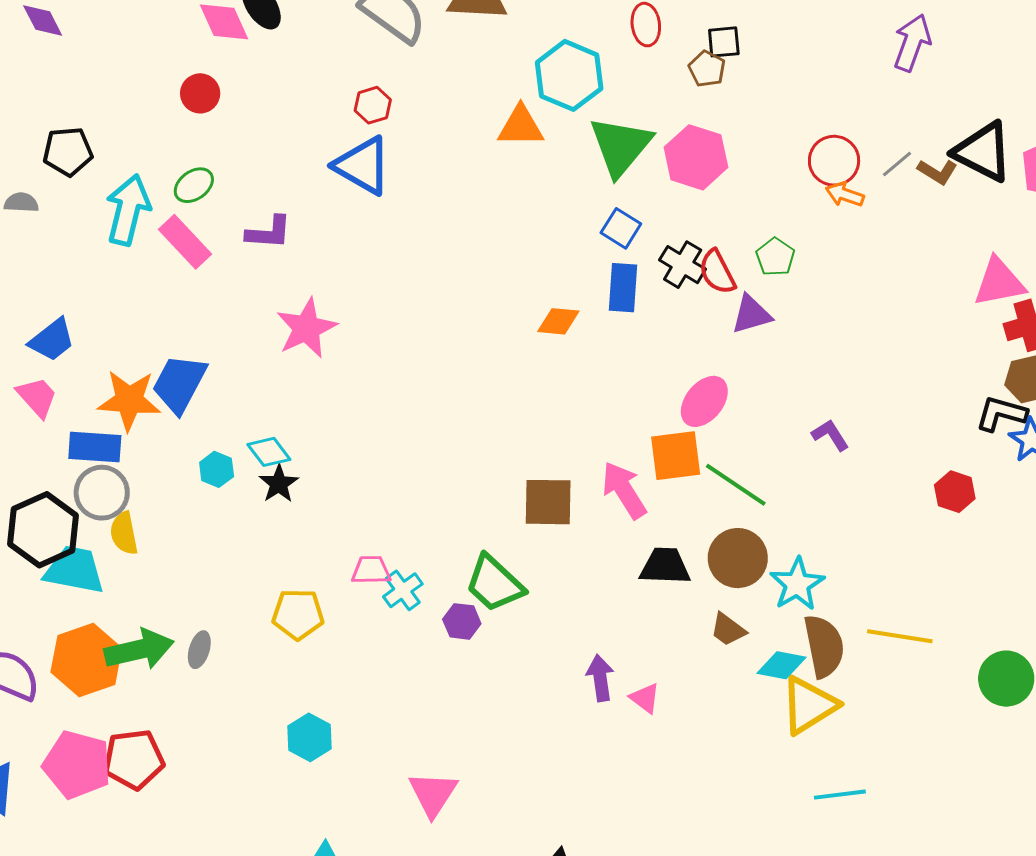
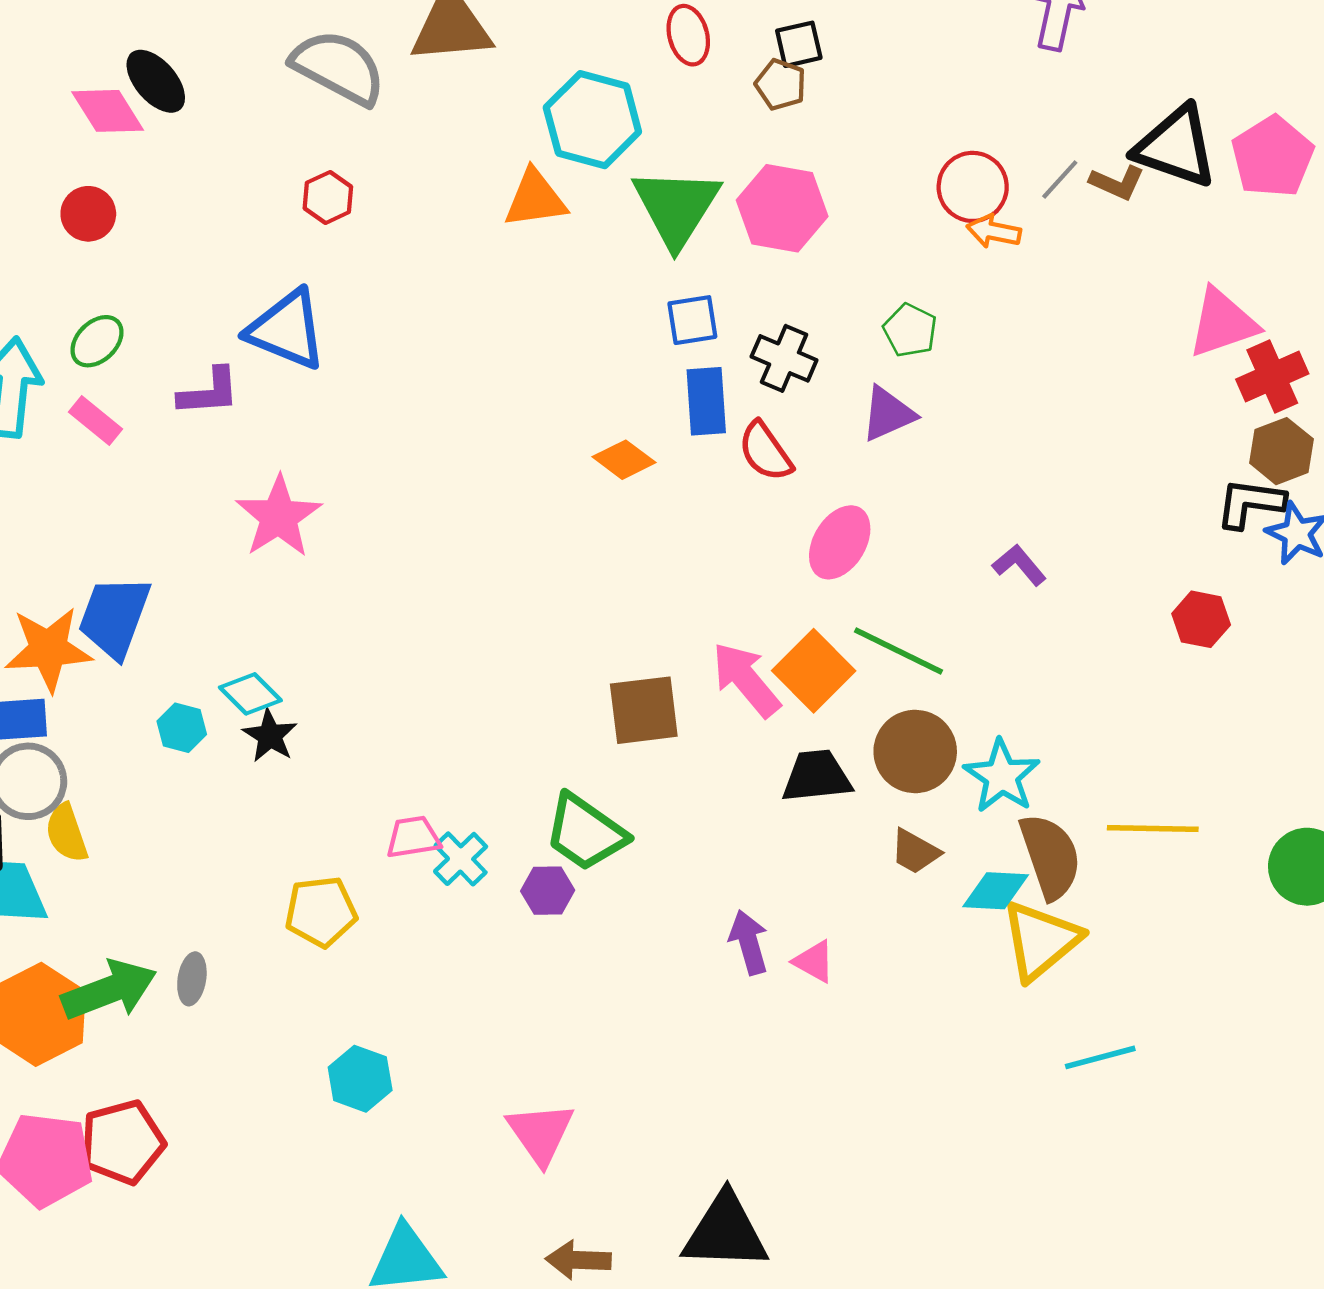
blue triangle: (363, 166) -> (287, 330), moved
blue square: (621, 228) -> (692, 320), turned -33
pink rectangle: (185, 242) -> (95, 421), size x0.7
red semicircle: (717, 272) -> (765, 451), moved
orange diamond: (558, 321) -> (624, 460), turned 39
orange square: (676, 456) -> (814, 671), moved, turned -30

